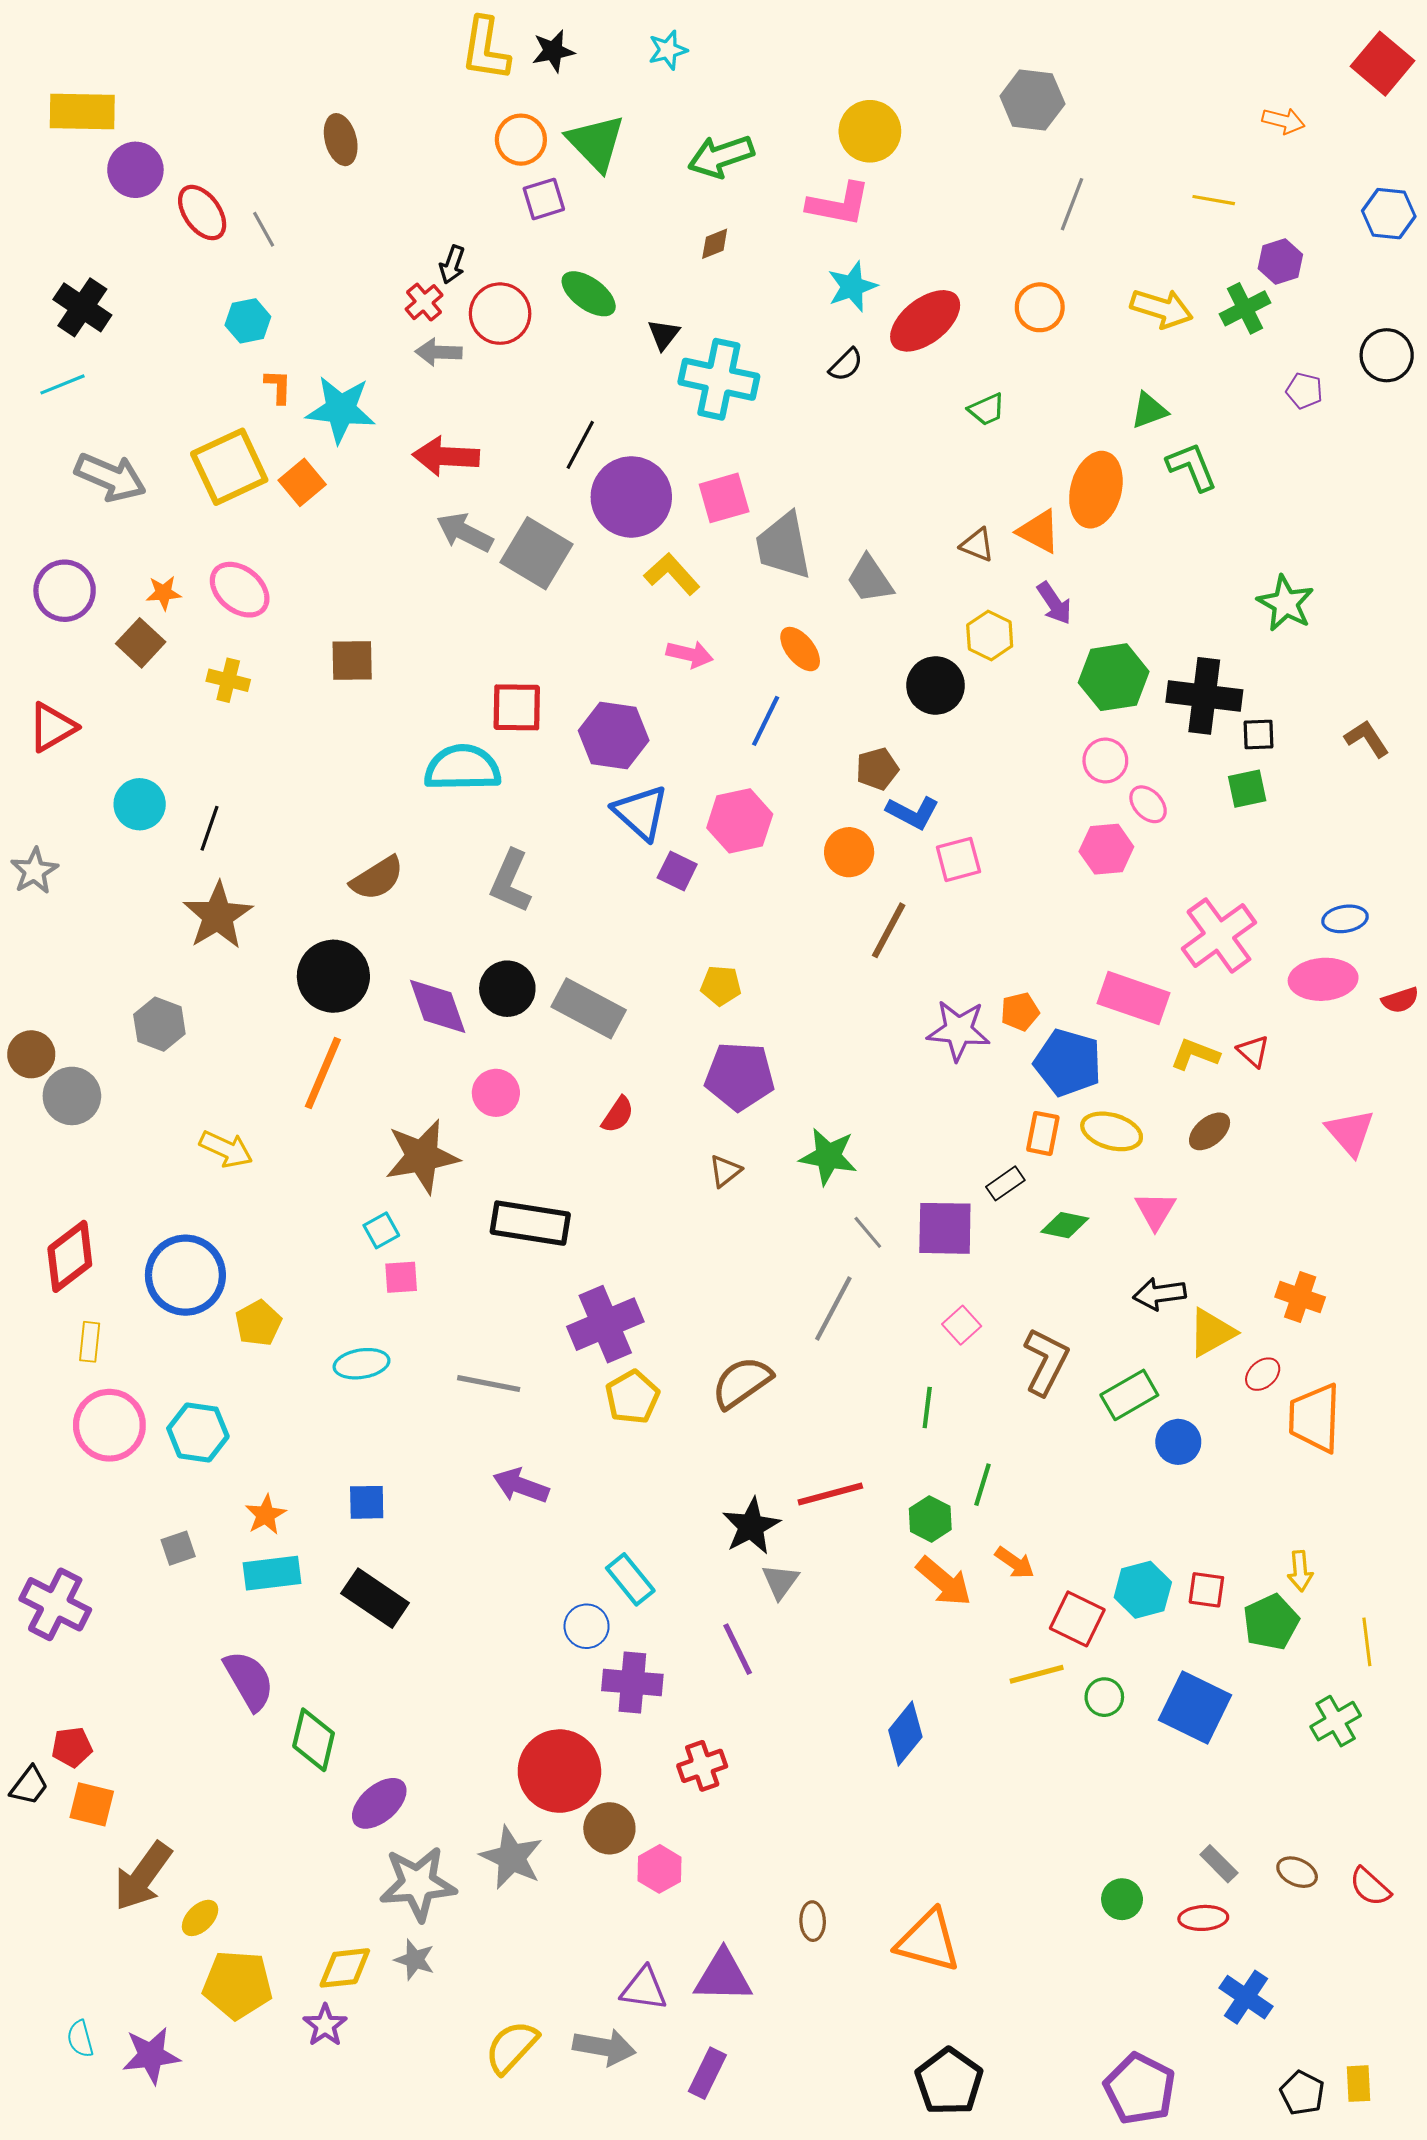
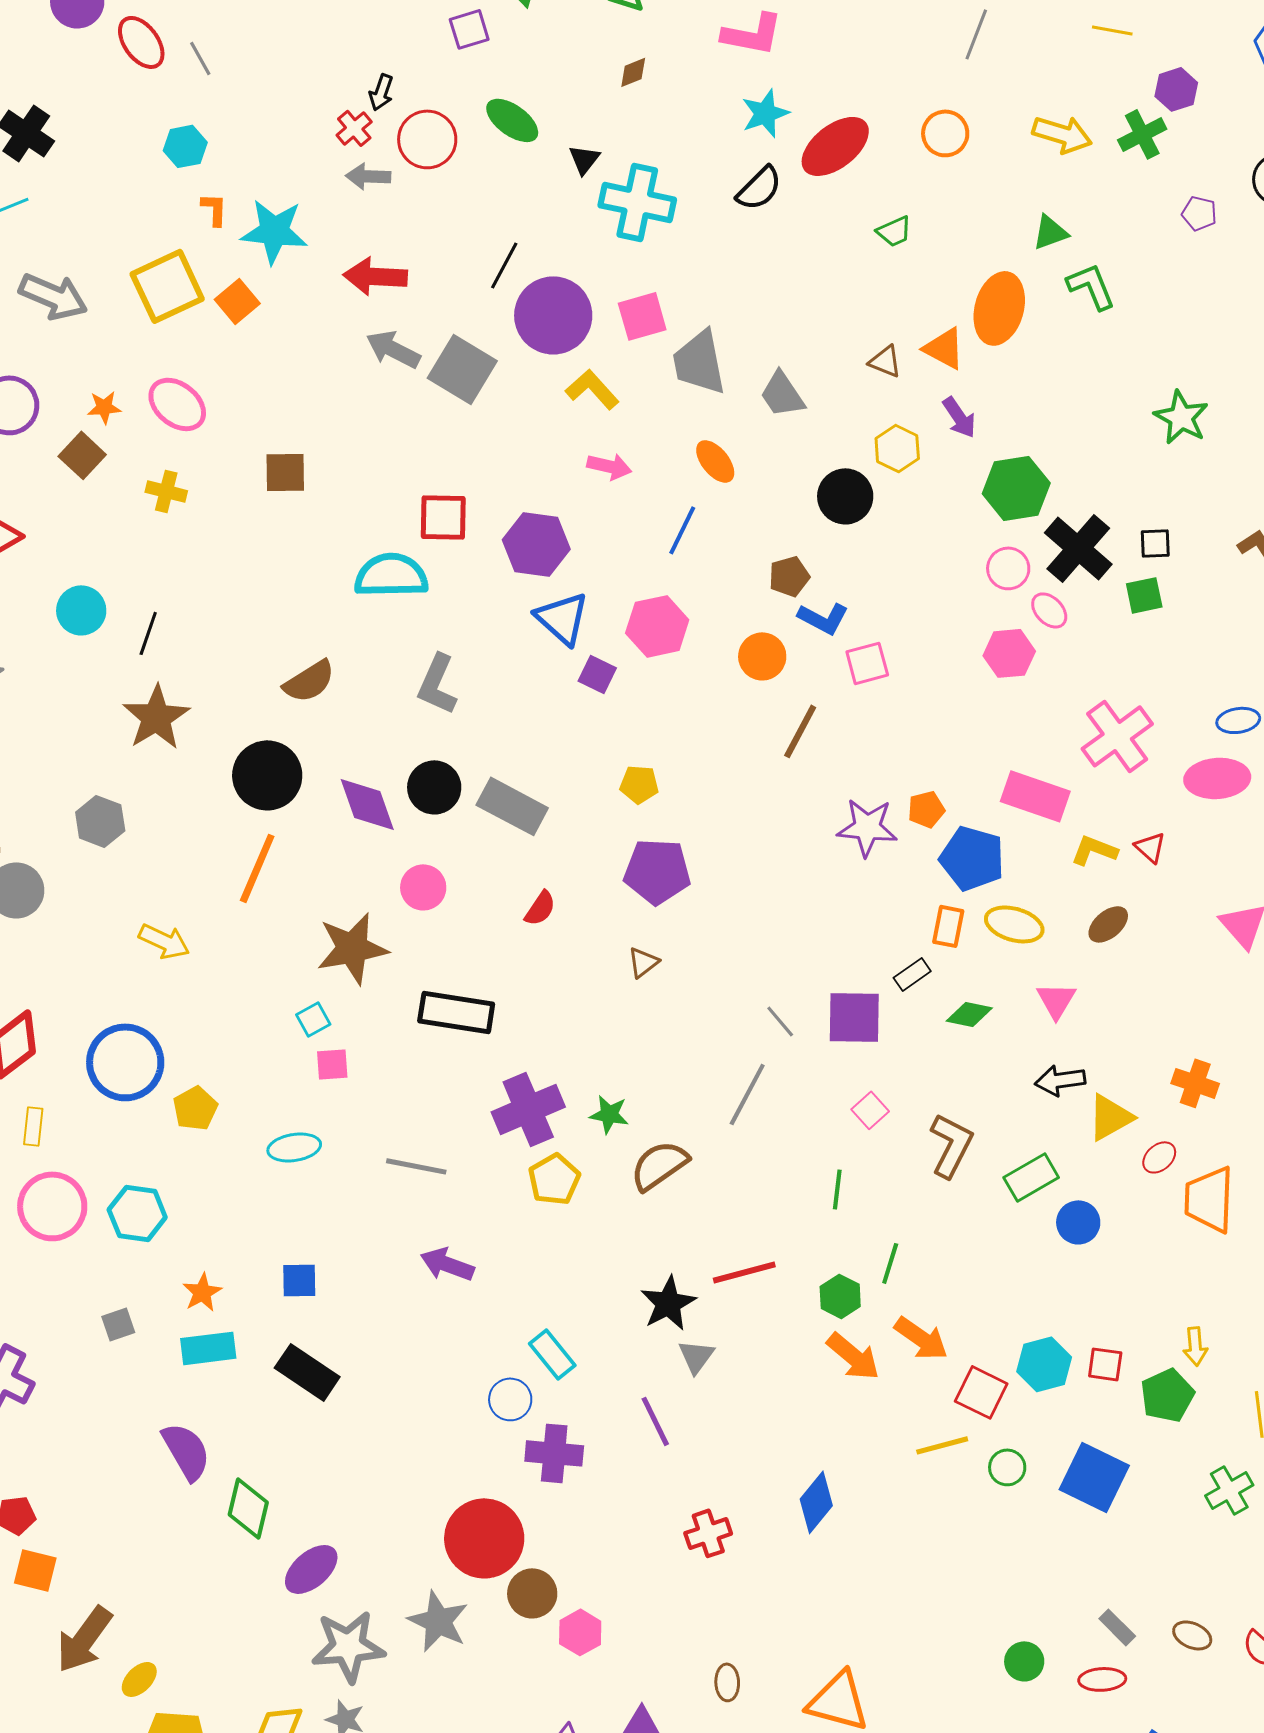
black semicircle: (846, 365) -> (759, 188), size x1.4
black cross: (1204, 696) -> (1078, 548), moved, turned 34
green star: (828, 1156) -> (609, 1114), moved, size x0.7
orange arrow: (1015, 1563) -> (921, 1338), size x1.4
red cross: (702, 1766) -> (708, 1533), moved

